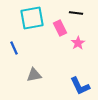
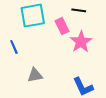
pink star: (78, 43) -> (81, 42), size x1.5

